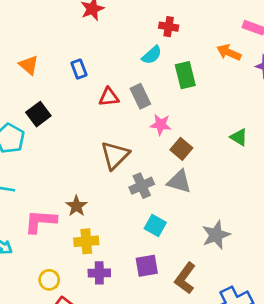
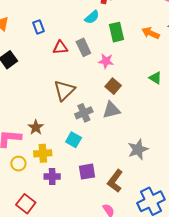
orange arrow: (229, 52) -> (151, 33), moved
pink star: (161, 125) -> (106, 61), moved
gray triangle: (179, 181) -> (111, 110), turned -30
cyan square: (155, 226) -> (74, 140), moved
yellow circle: (49, 280) -> (18, 164), moved

